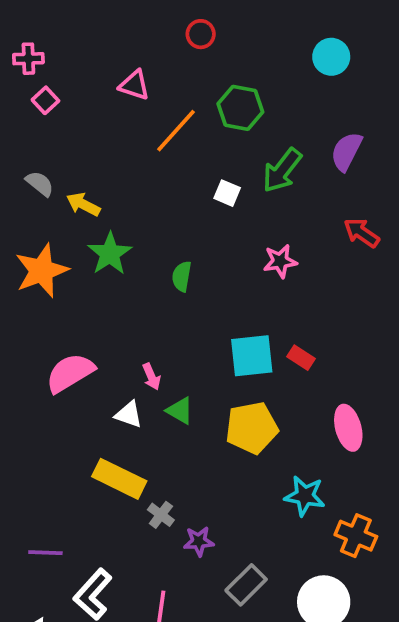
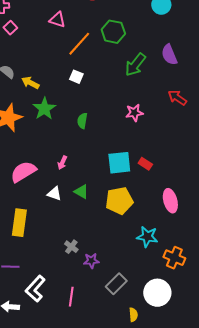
purple semicircle: (346, 151) -> (169, 55), turned -50
white square: (227, 193) -> (76, 77), moved
pink arrow: (151, 377) -> (62, 163), moved, turned 48
yellow rectangle: (119, 479) -> (19, 223), moved, turned 72

